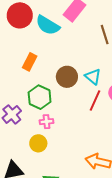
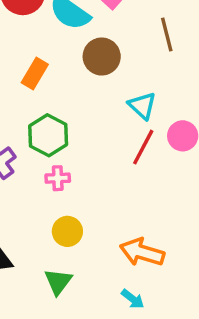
brown circle: (67, 77) -> (102, 57), moved
yellow circle: (38, 143) -> (67, 231), moved

